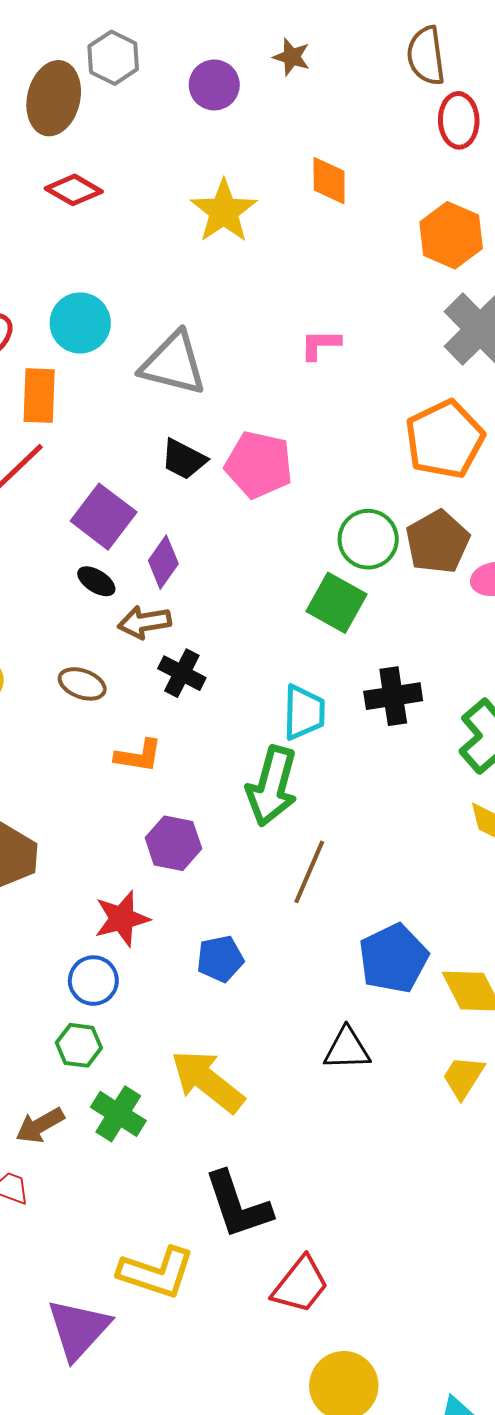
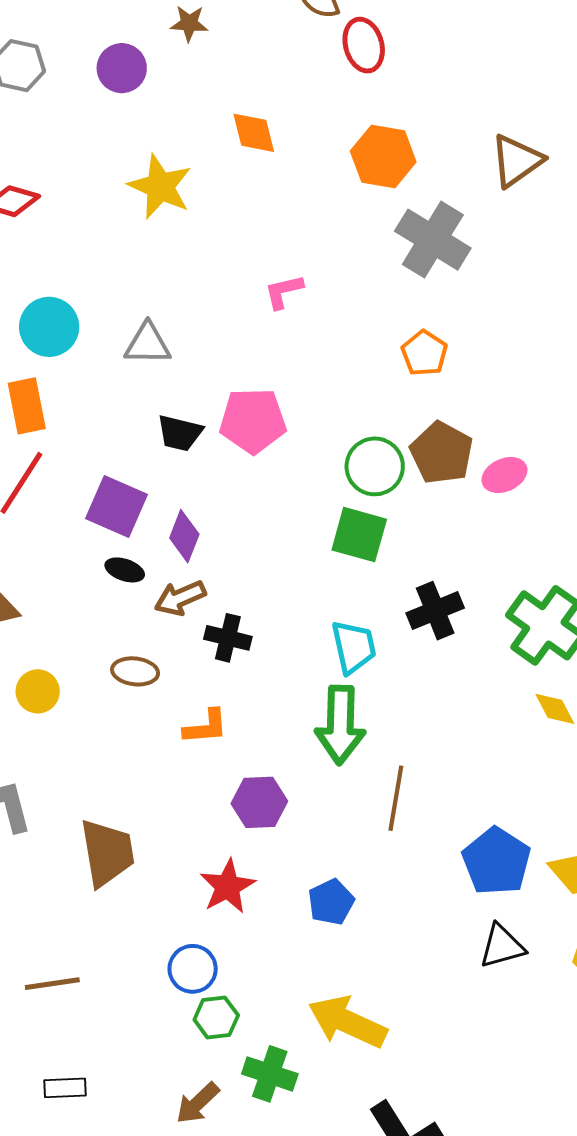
gray triangle: (173, 364) -> (148, 344), size x0.7
orange pentagon: (445, 439) -> (424, 353), size x0.6
blue circle: (93, 981) -> (193, 969), moved
black triangle: (347, 1049) -> (502, 946), moved

